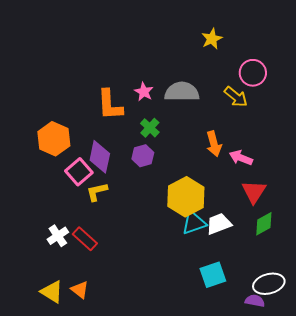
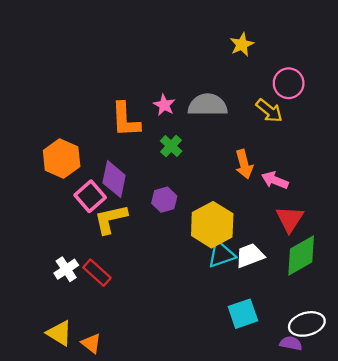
purple hexagon: (143, 156) -> (164, 200), moved
yellow L-shape: (97, 192) -> (111, 219), size x1.4
green diamond: (264, 224) -> (301, 256), size x1.5
orange triangle: (80, 290) -> (91, 343), moved

